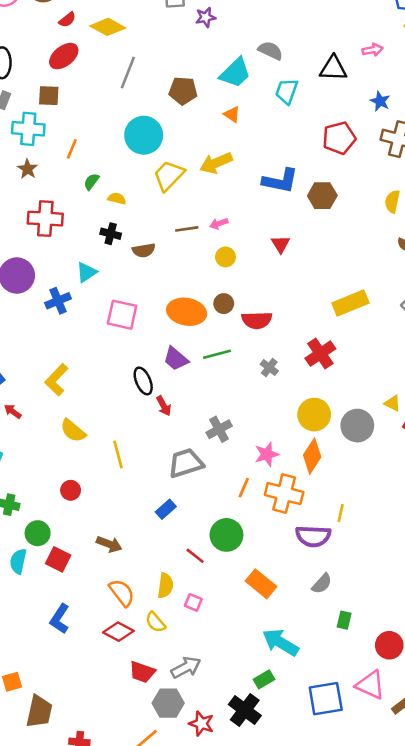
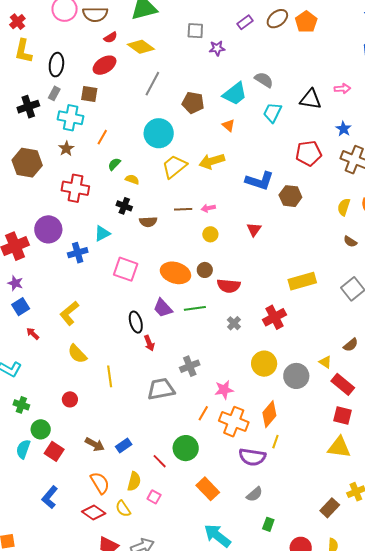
orange diamond: (312, 456) -> (269, 414), moved
blue rectangle: (166, 509) -> (124, 446), moved

